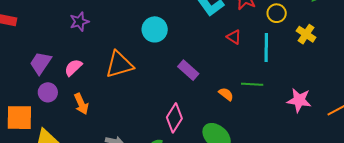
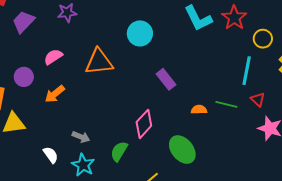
red triangle: (234, 37) -> (258, 99), moved
purple trapezoid: (41, 63) -> (23, 22), moved
orange semicircle: (226, 94) -> (199, 110), turned -49
orange arrow: (81, 104) -> (55, 94), turned 65

